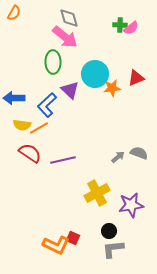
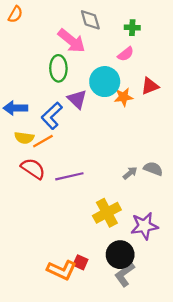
gray diamond: (69, 18) -> (90, 20), moved
pink semicircle: (131, 28) -> (126, 54), moved
black circle: (109, 231) -> (120, 255), size x1.6
gray L-shape: (113, 249) -> (125, 274), turned -30

